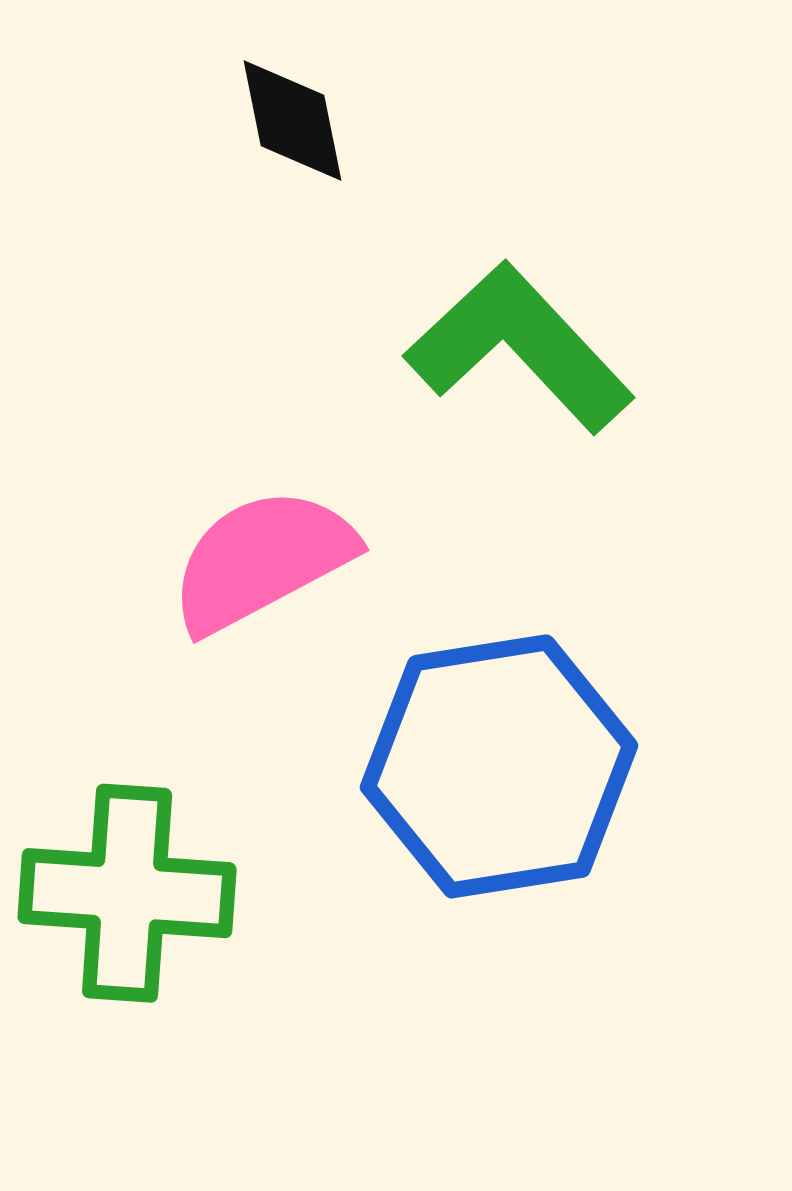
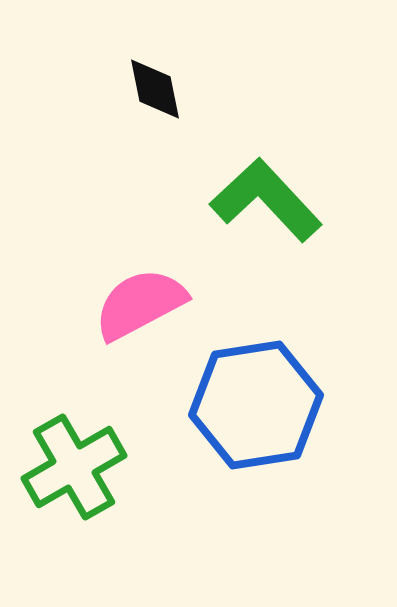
green cross: (127, 893) -> (74, 467), turned -34

